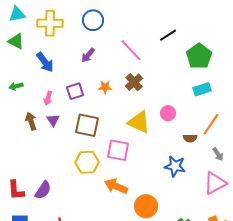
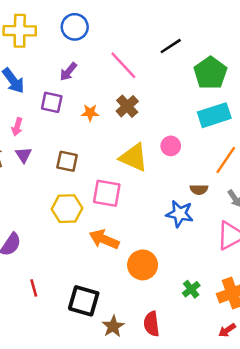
cyan rectangle: (202, 89) -> (214, 115), size x1.4
purple square: (75, 91) -> (52, 102), moved, turned 30
brown square: (87, 125) -> (67, 161), size x0.7
brown semicircle: (190, 138) -> (199, 189), moved

